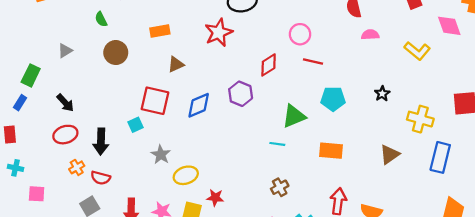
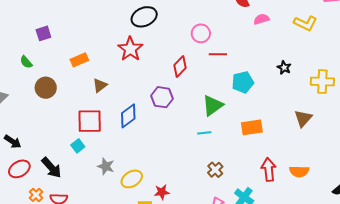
black arrow: (101, 142) -> (51, 168), turned -30

